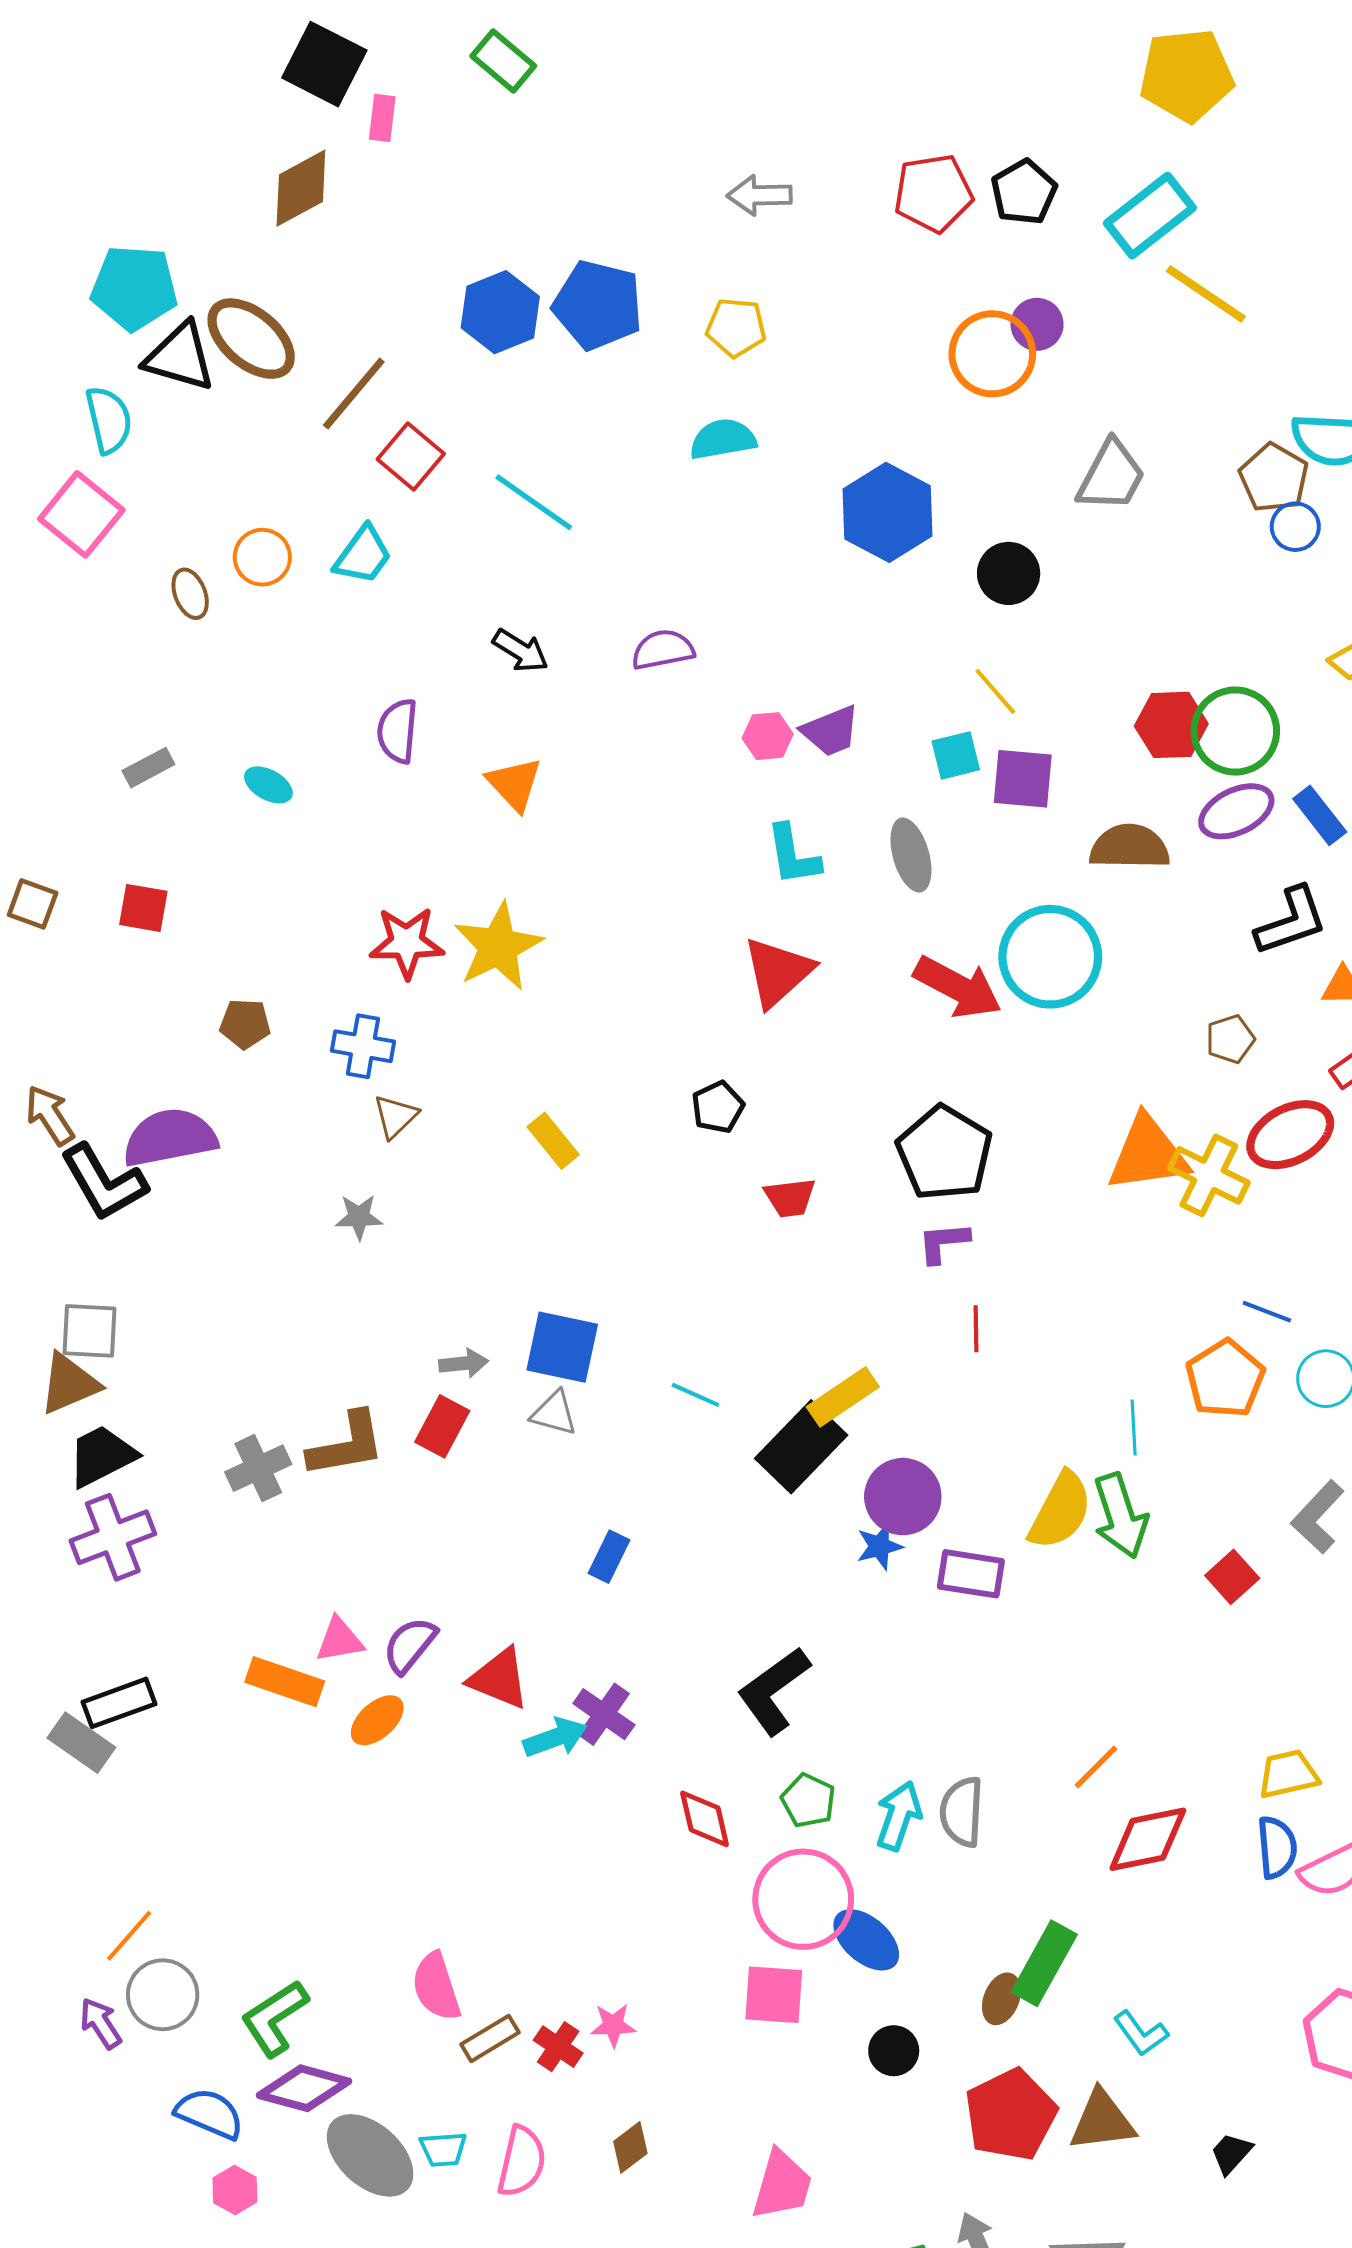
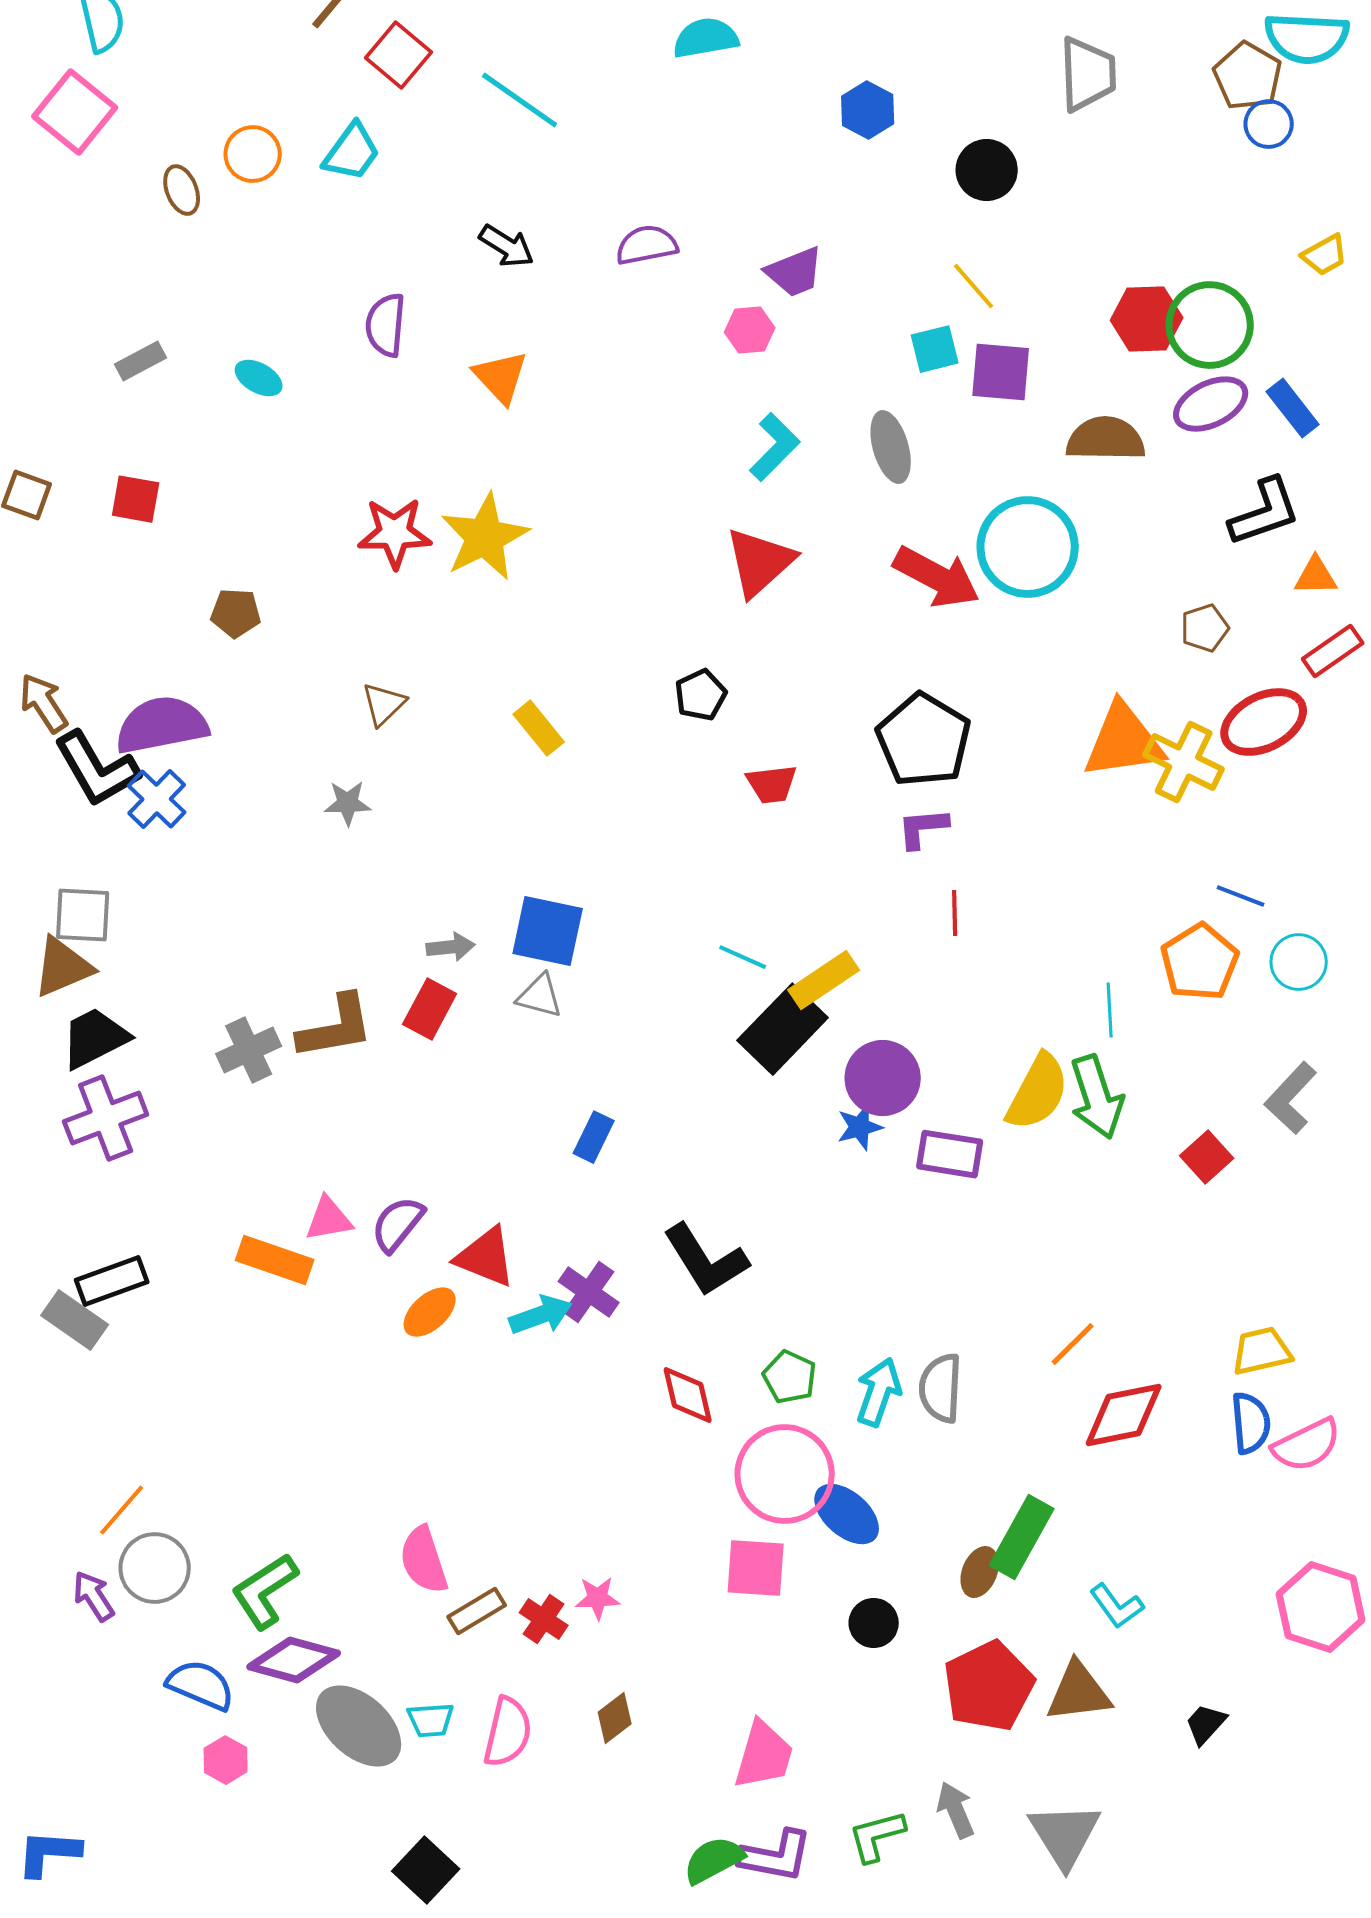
gray trapezoid: (1111, 476) -> (1088, 74), turned -30
blue hexagon: (888, 512) -> (868, 110), size x0.6
purple trapezoid: (831, 731) -> (795, 272), moved
cyan L-shape: (793, 855) -> (775, 447), turned -126
blue cross: (363, 1046) -> (157, 799), moved, turned 34
cyan line: (695, 1395) -> (743, 957), moved
black L-shape: (774, 1691) -> (706, 1260), moved, turned -86
orange ellipse: (377, 1720) -> (430, 1312), moved

